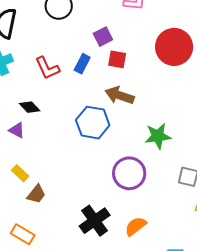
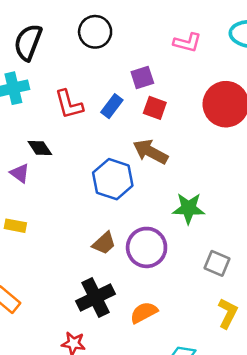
yellow rectangle: (20, 173) -> (15, 226), turned -42
brown trapezoid: (36, 194) -> (104, 243), moved

